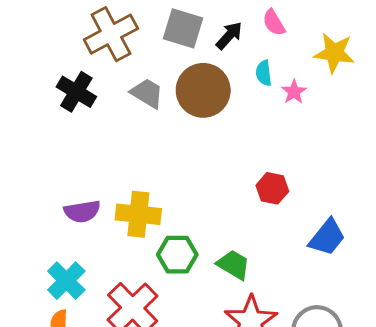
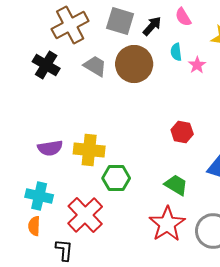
green trapezoid: (233, 265) -> (176, 185), moved
cyan cross: (66, 281) -> (39, 196), turned -32

